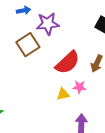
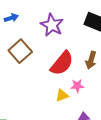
purple star: (48, 24) -> (52, 25), moved, turned -30

